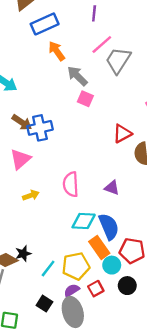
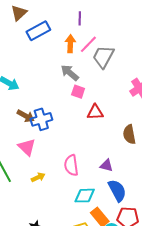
orange arrow: (57, 51) -> (70, 44), moved, turned 42
red triangle: (122, 134) -> (95, 112), moved, turned 30
pink triangle: (20, 159) -> (27, 147), turned -30
blue semicircle: (109, 227) -> (117, 191), moved

